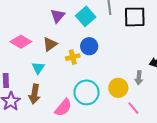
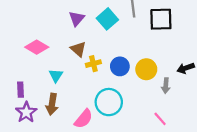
brown triangle: (50, 44) -> (78, 49), moved, turned -42
blue circle: (89, 46) -> (120, 66), moved
yellow circle: (118, 88) -> (146, 69), moved

